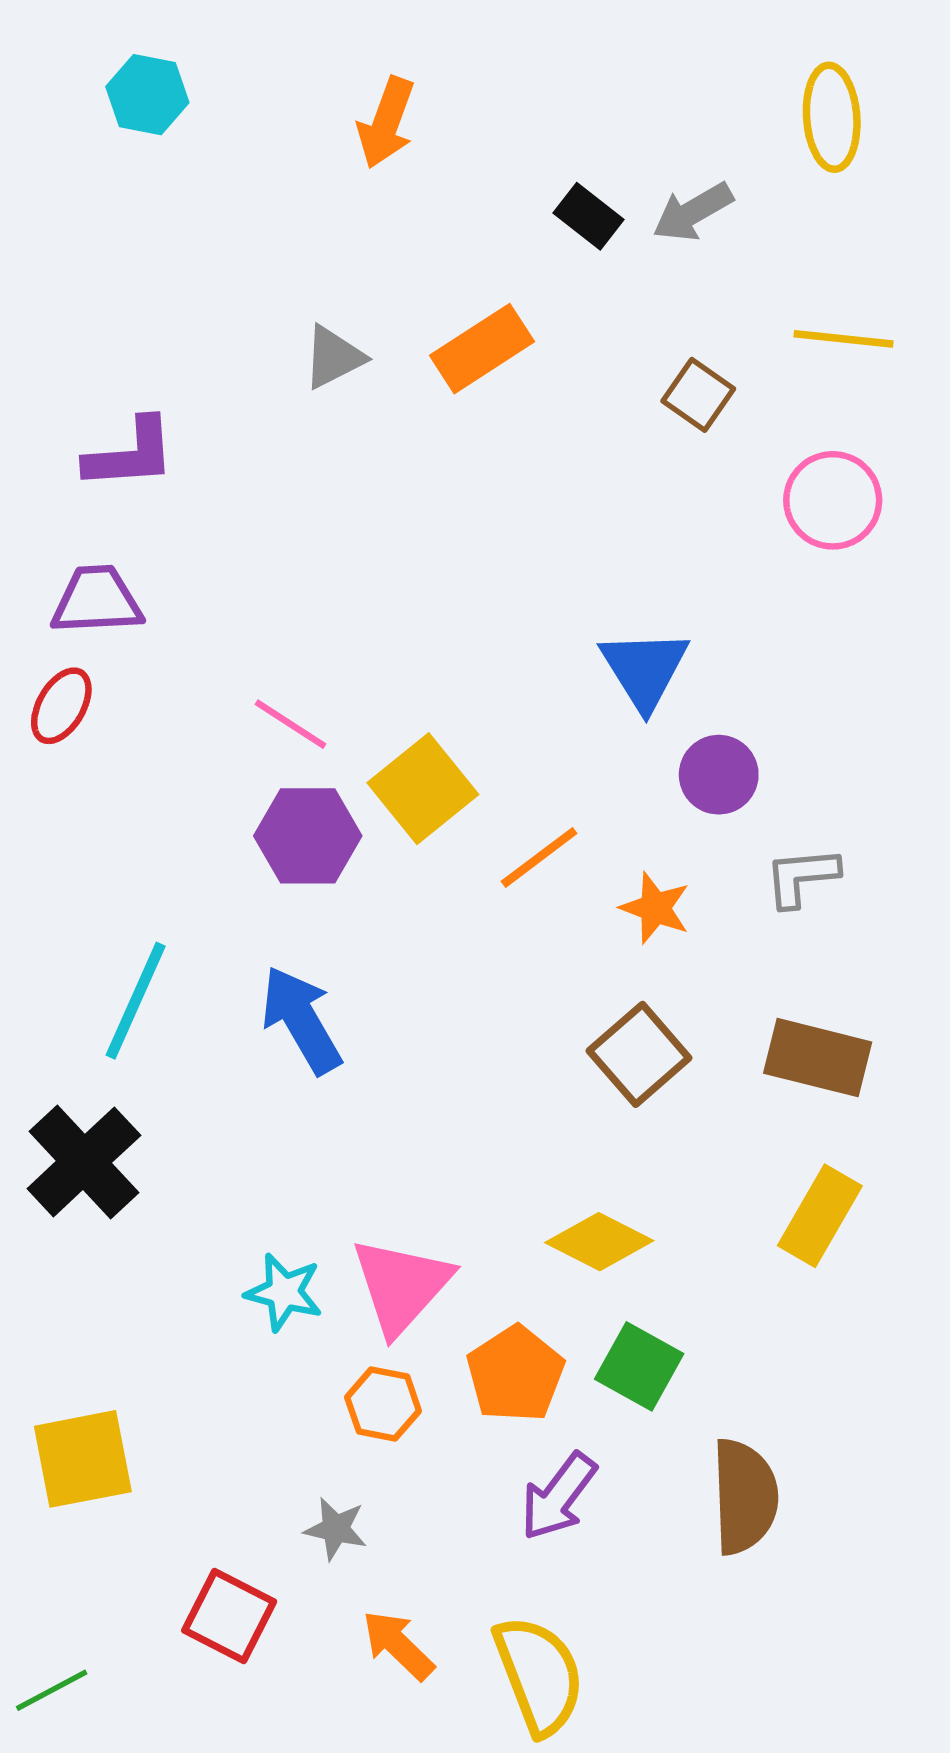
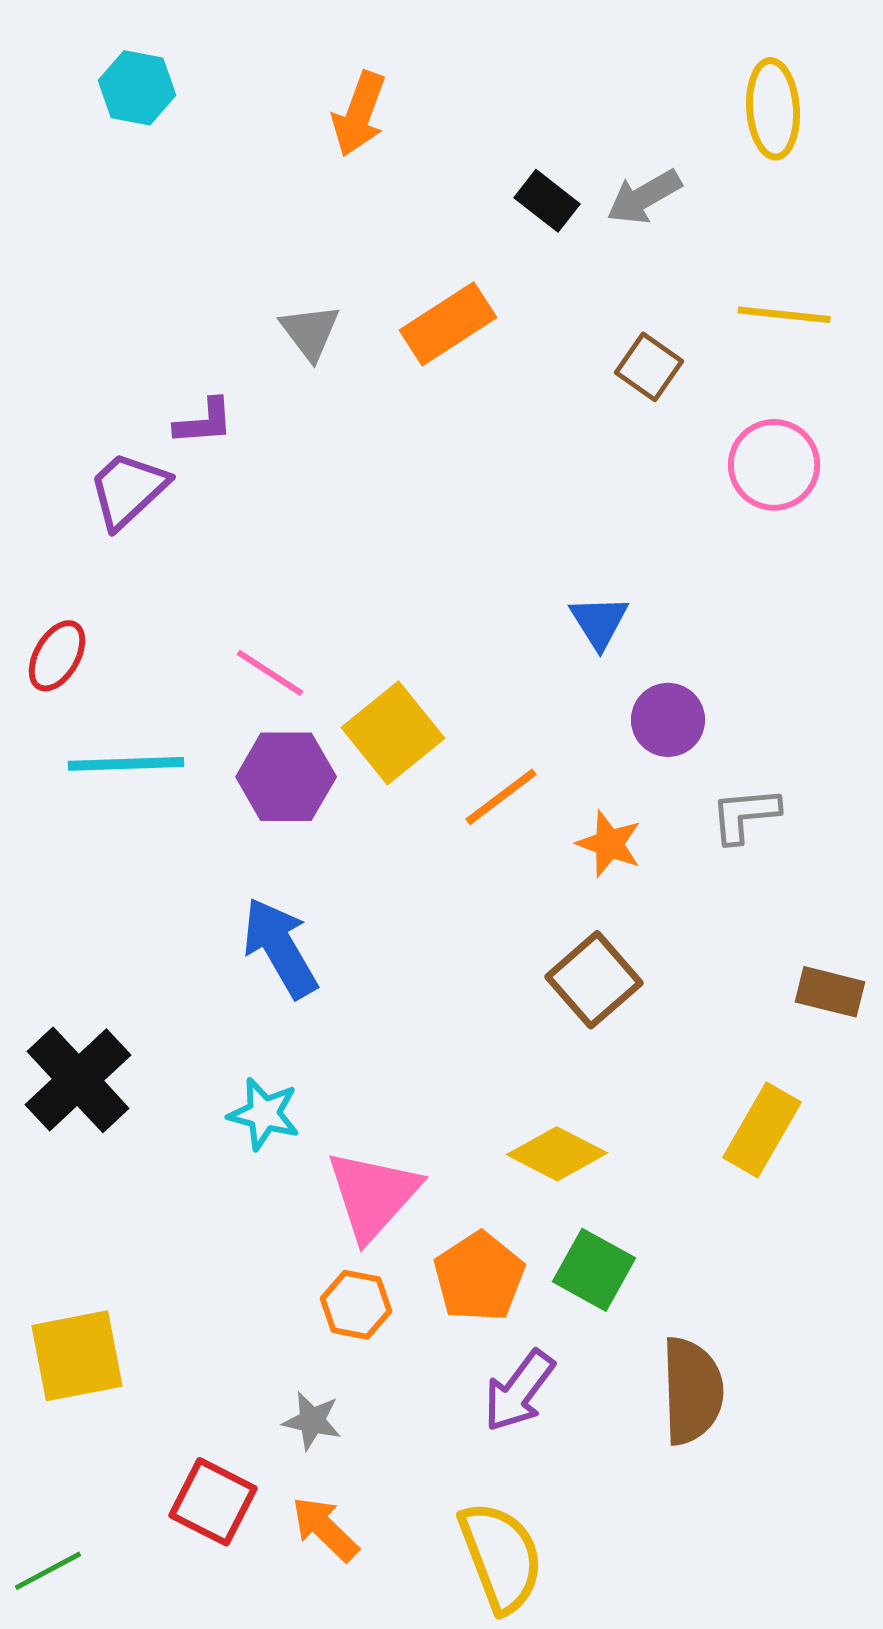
gray triangle: (334, 357) -> (310, 332), turned -40
purple L-shape: (130, 454) -> (204, 422), moved, size x0.7
purple trapezoid: (97, 600) -> (128, 490), moved, turned -40
blue triangle: (644, 669) -> (599, 622), size x0.7
cyan line: (136, 1001) -> (126, 764), moved, turned 64
brown rectangle: (818, 1058) -> (830, 992), moved, size x0.7
cyan star: (284, 1292) -> (264, 1114), moved
orange arrow: (398, 1645) -> (325, 1529), moved

